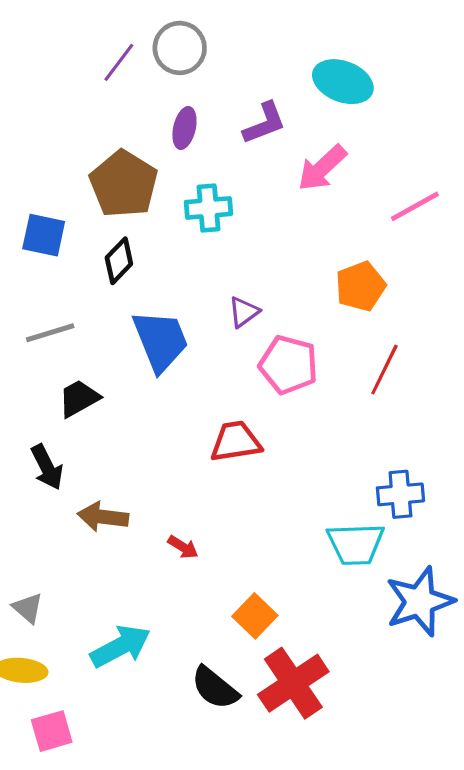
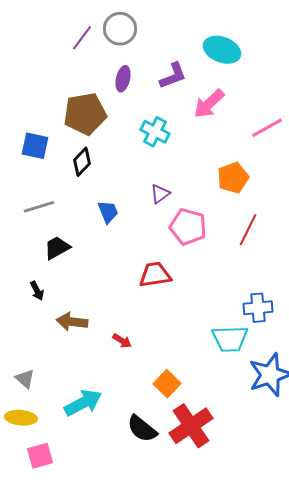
brown pentagon: (124, 184) -> (85, 114), turned 30
cyan cross: (208, 208) -> (155, 132), moved, turned 32
blue trapezoid: (160, 341) -> (108, 212), size x0.6
black arrow: (47, 467) -> (37, 291), size x0.7

